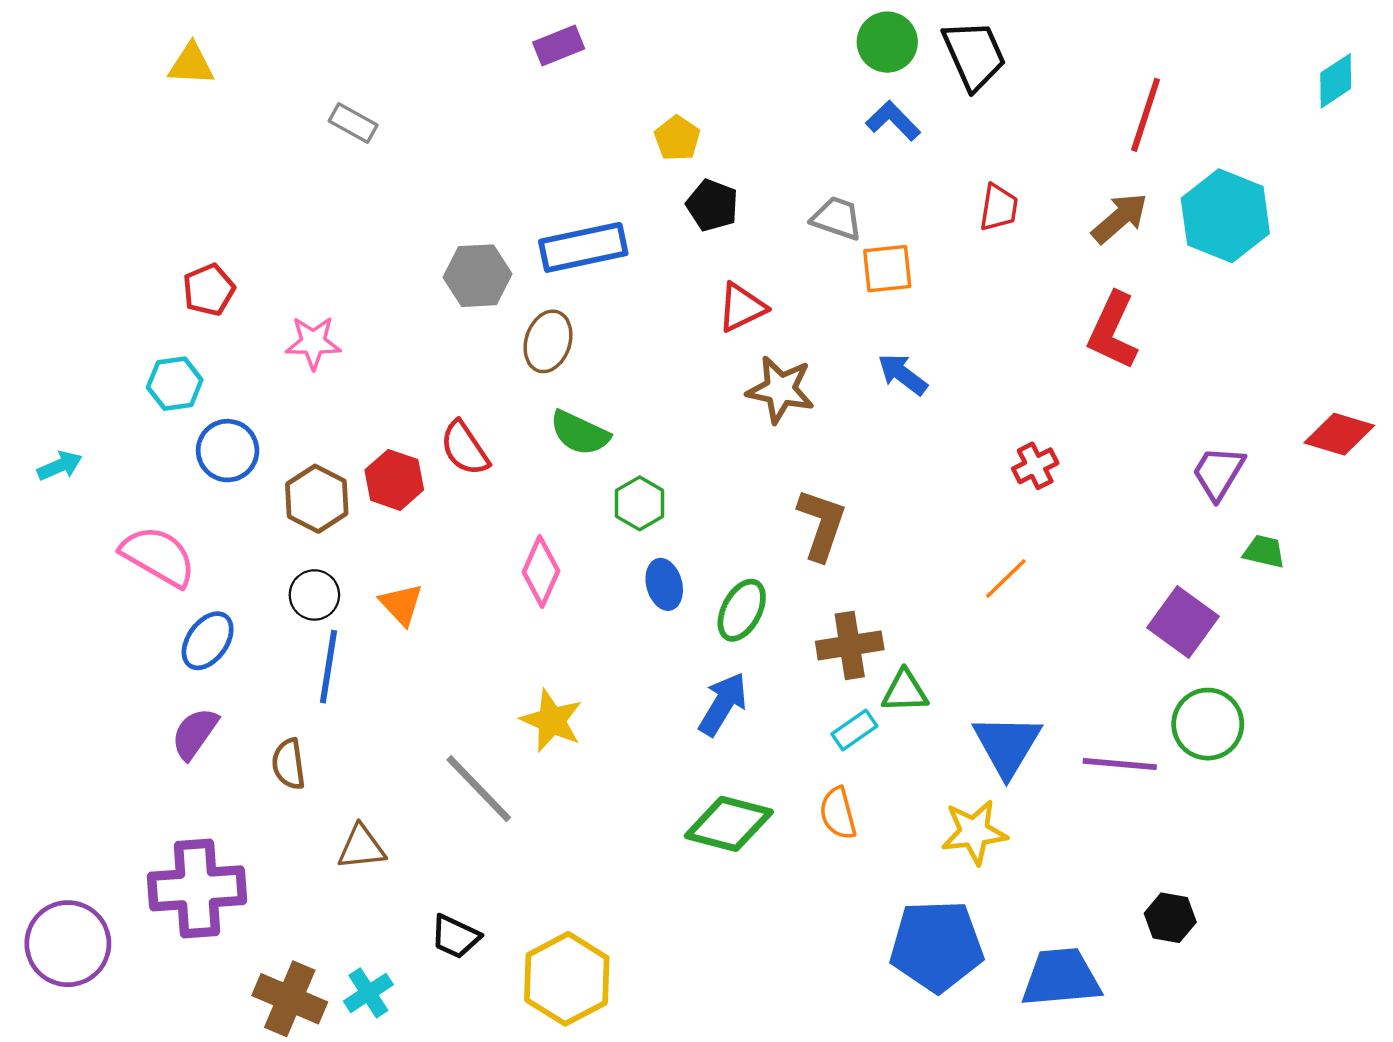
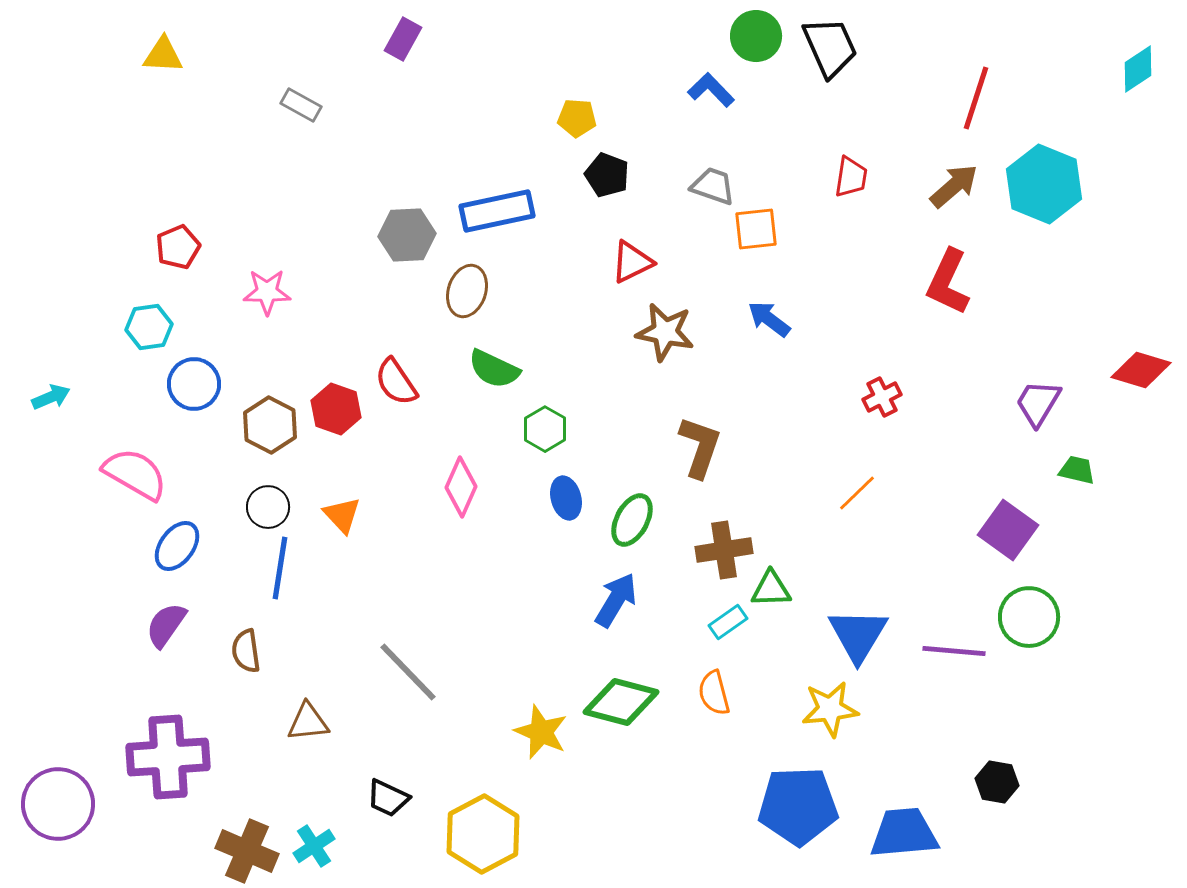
purple rectangle: (559, 46) -> (403, 39), moved, turned -39
blue L-shape: (893, 121) -> (711, 90), moved
yellow pentagon: (677, 138) -> (577, 118), turned -30
yellow star: (552, 721) -> (541, 732), moved

